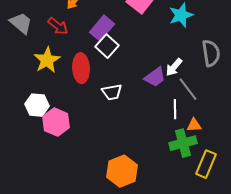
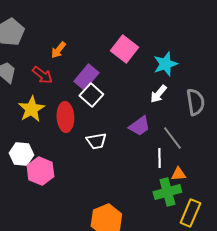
white arrow: (174, 67) -> (158, 94), moved

